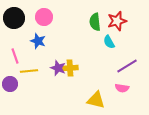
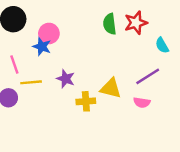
pink circle: (44, 17) -> (49, 33), moved
cyan semicircle: (109, 42) -> (162, 45), moved
yellow cross: (70, 68) -> (86, 101), moved
yellow triangle: (96, 100) -> (111, 88), moved

